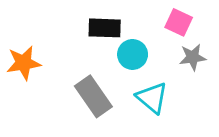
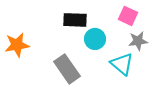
cyan triangle: (152, 98) -> (122, 64), moved

